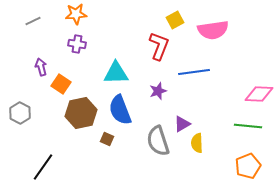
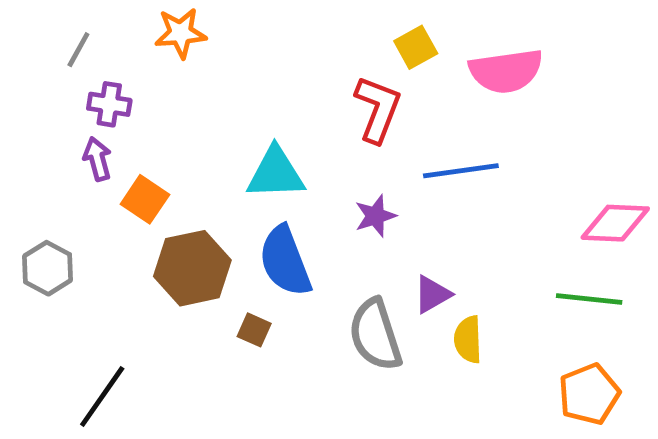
gray line: (33, 21) -> (78, 50), turned -35
purple cross: (77, 44) -> (109, 104), moved

